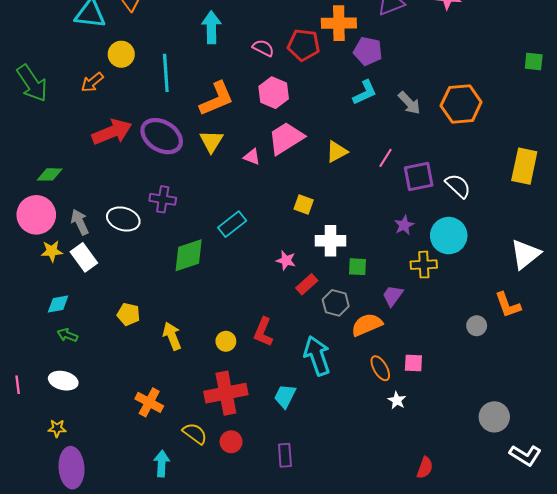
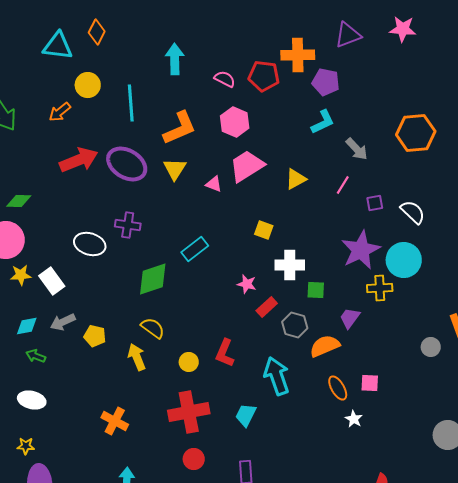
gray arrow: (409, 103) -> (357, 149), moved
purple square: (419, 177) -> (375, 203), size x0.6
gray arrow: (80, 222) -> (63, 322), moved, turned -90
purple star: (404, 225) -> (361, 250), size x2.0
yellow semicircle: (195, 433) -> (153, 328), moved

